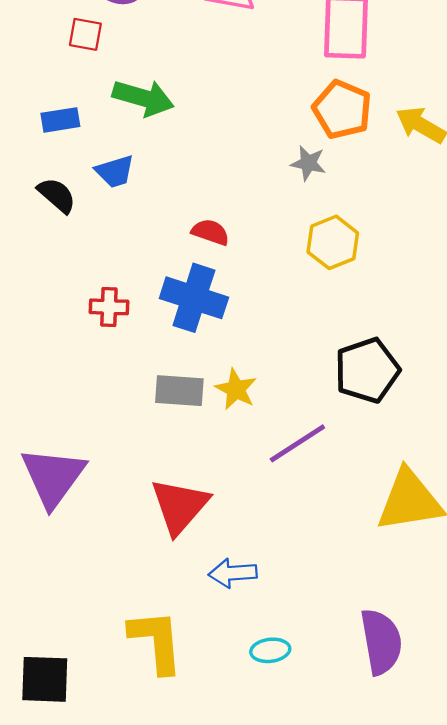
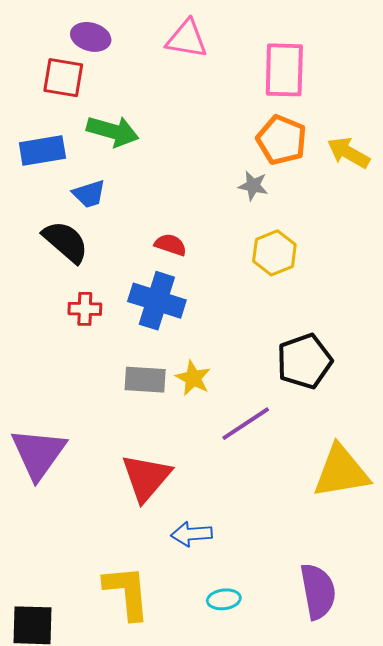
red square: (85, 34) -> (63, 78), size x1.4
blue rectangle: (60, 120) -> (42, 150), size x1.4
black semicircle: (57, 195) -> (66, 242), moved, size x1.4

